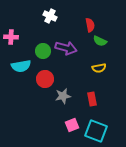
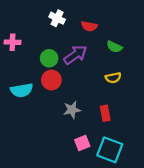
red semicircle: (90, 25) -> (89, 26), moved, turned 112
purple arrow: (66, 48) -> (75, 55), turned -50
cyan semicircle: (21, 66) -> (22, 90), moved
red circle: (45, 79) -> (51, 80), moved

